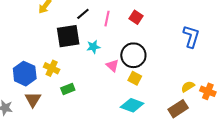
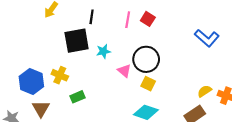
black line: (83, 14) -> (92, 17), turned -40
pink line: (107, 19) -> (128, 20), moved
blue L-shape: (191, 37) -> (207, 38), turned 115

